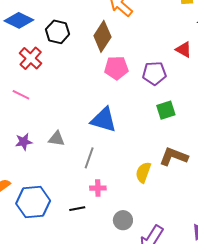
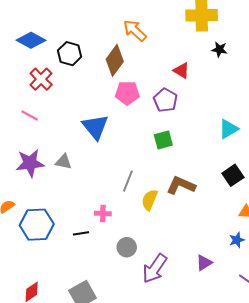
red triangle: (184, 50) -> (181, 71), moved
purple pentagon: (154, 73) -> (165, 100), turned 30
green square: (166, 110) -> (163, 140), moved
blue triangle: (104, 120) -> (95, 127), moved, turned 32
purple star: (24, 142) -> (30, 163), size x1.6
gray line: (89, 158) -> (128, 181), moved

